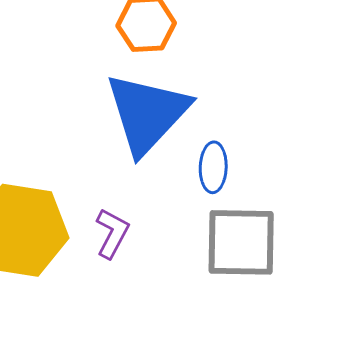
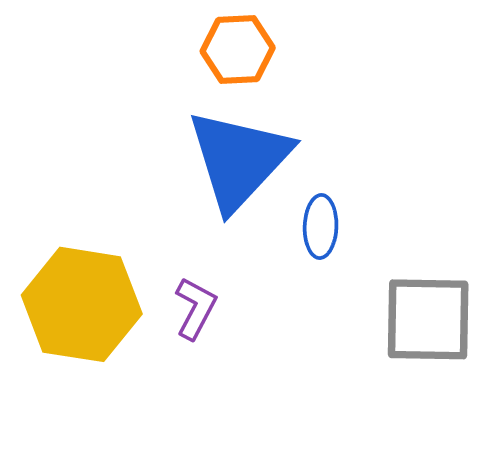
gray square: (241, 242) -> (428, 319), moved

